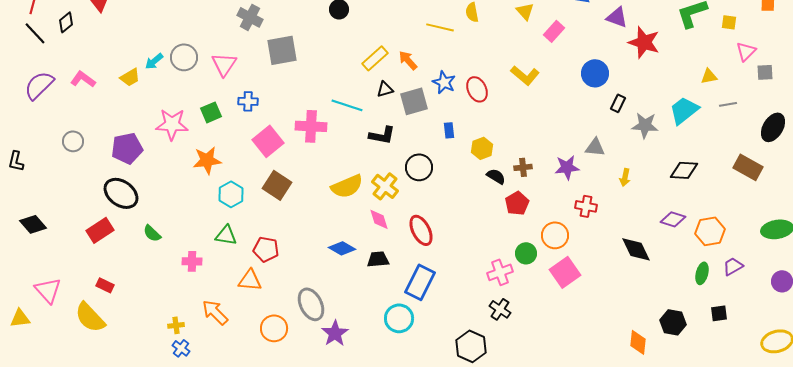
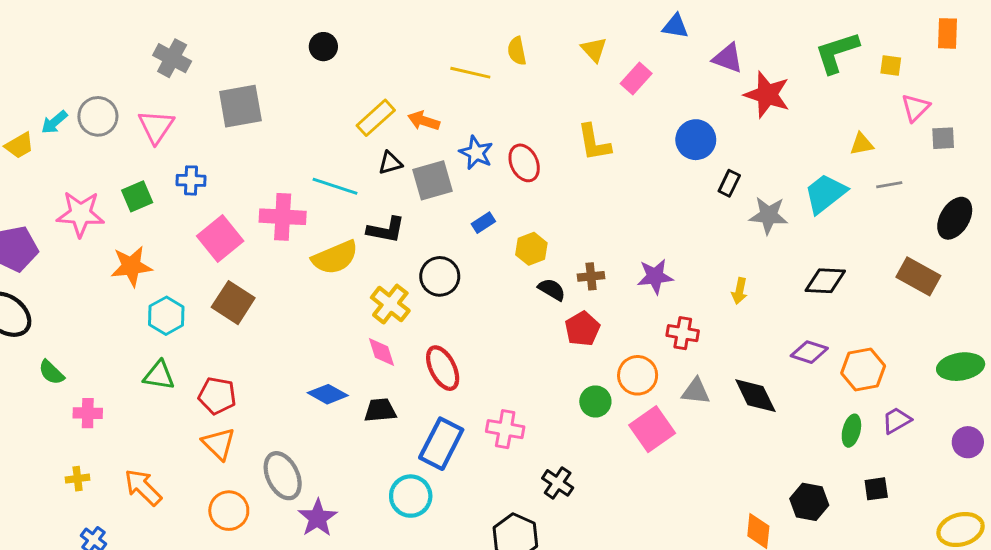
gray cross: (250, 17) -> (172, 58), moved
orange arrow: (408, 60) -> (424, 121), turned -30
yellow L-shape: (525, 75) -> (594, 143), turned 40
blue rectangle: (449, 130) -> (483, 223), turned 63
gray triangle: (595, 147) -> (696, 391), moved
yellow semicircle: (347, 186) -> (335, 257), moved
pink cross: (192, 261) -> (88, 413), moved
pink cross: (500, 272) -> (505, 429), moved, turned 30
orange triangle: (250, 280) -> (219, 444), moved, turned 40
yellow cross: (176, 325) -> (78, 479), moved

